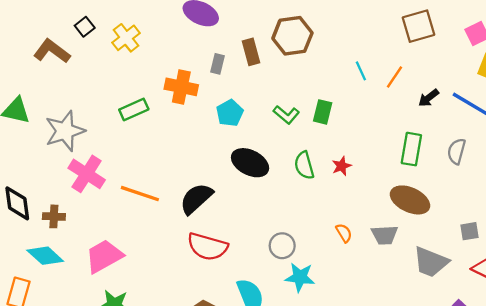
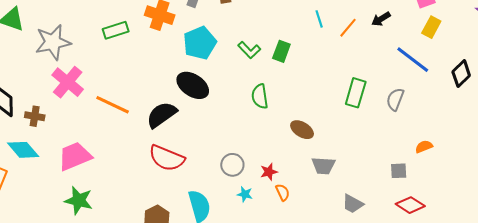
black arrow: (429, 98) -> (381, 19), moved
cyan pentagon: (230, 113) -> (200, 43), size x1.4
black ellipse: (250, 163) -> (193, 85), moved
red star: (341, 166) -> (269, 172), moved
brown ellipse: (410, 200) -> (302, 130), moved, size x0.7
orange semicircle: (344, 233) -> (283, 192), moved
gray trapezoid: (431, 262) -> (353, 204), moved, size x0.7
cyan star: (300, 277) -> (245, 194), size x0.6

